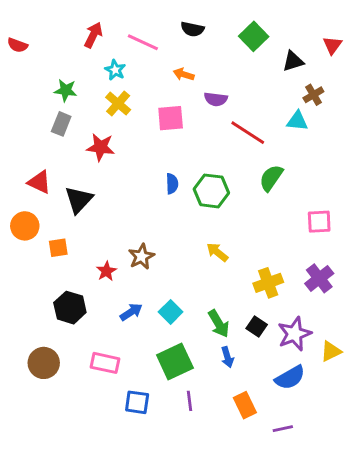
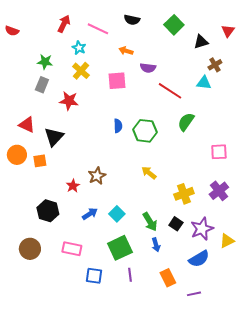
orange square: (58, 248) -> (40, 161), moved

